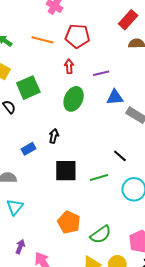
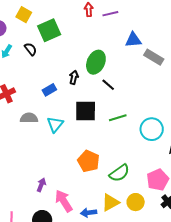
purple line: (101, 73) -> (110, 14), moved
green ellipse: (74, 99) -> (96, 62), moved
black line: (120, 156) -> (108, 85), moved
cyan triangle: (15, 207) -> (55, 124), moved

